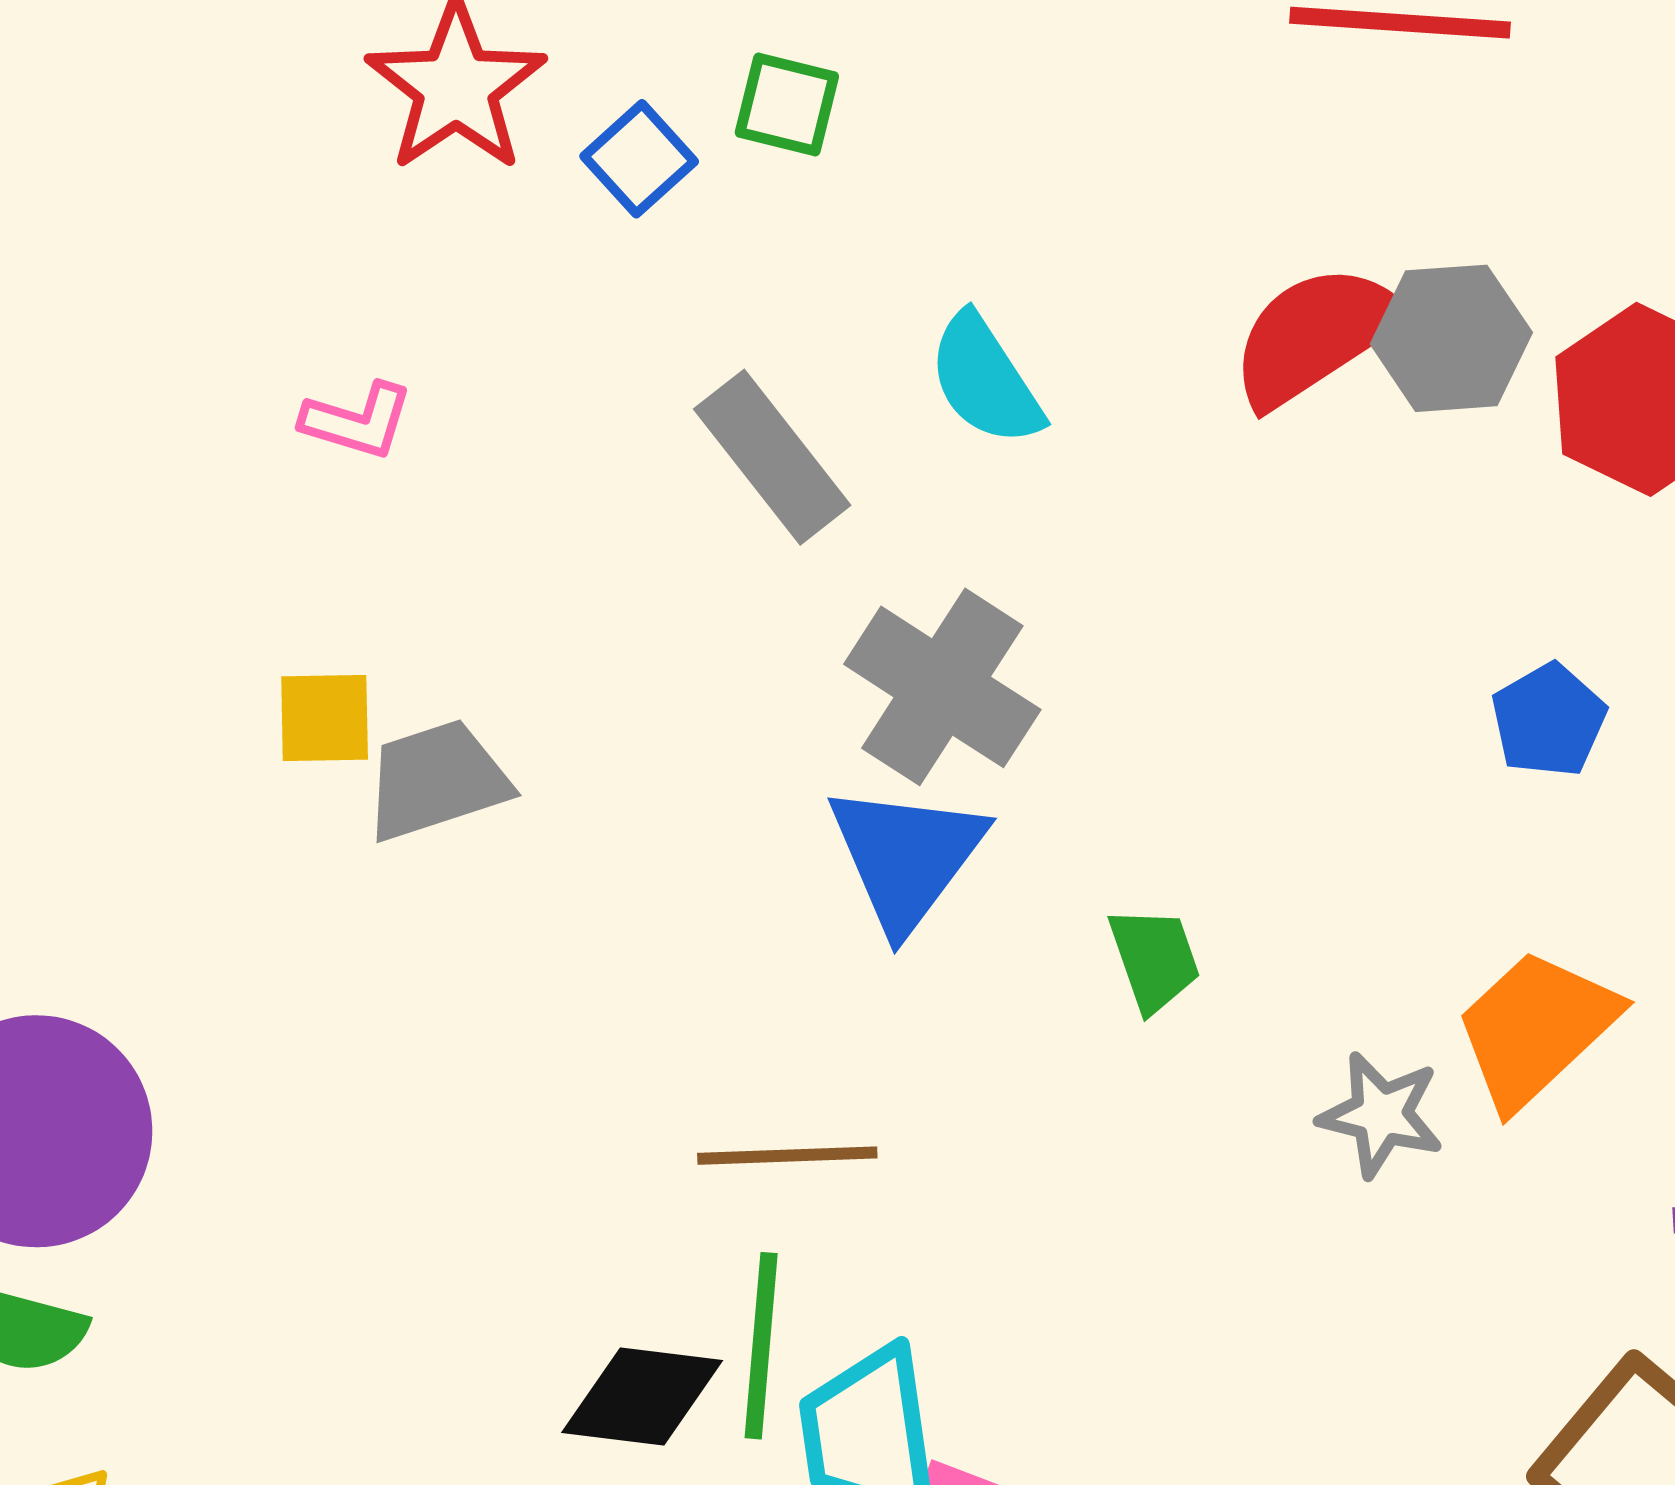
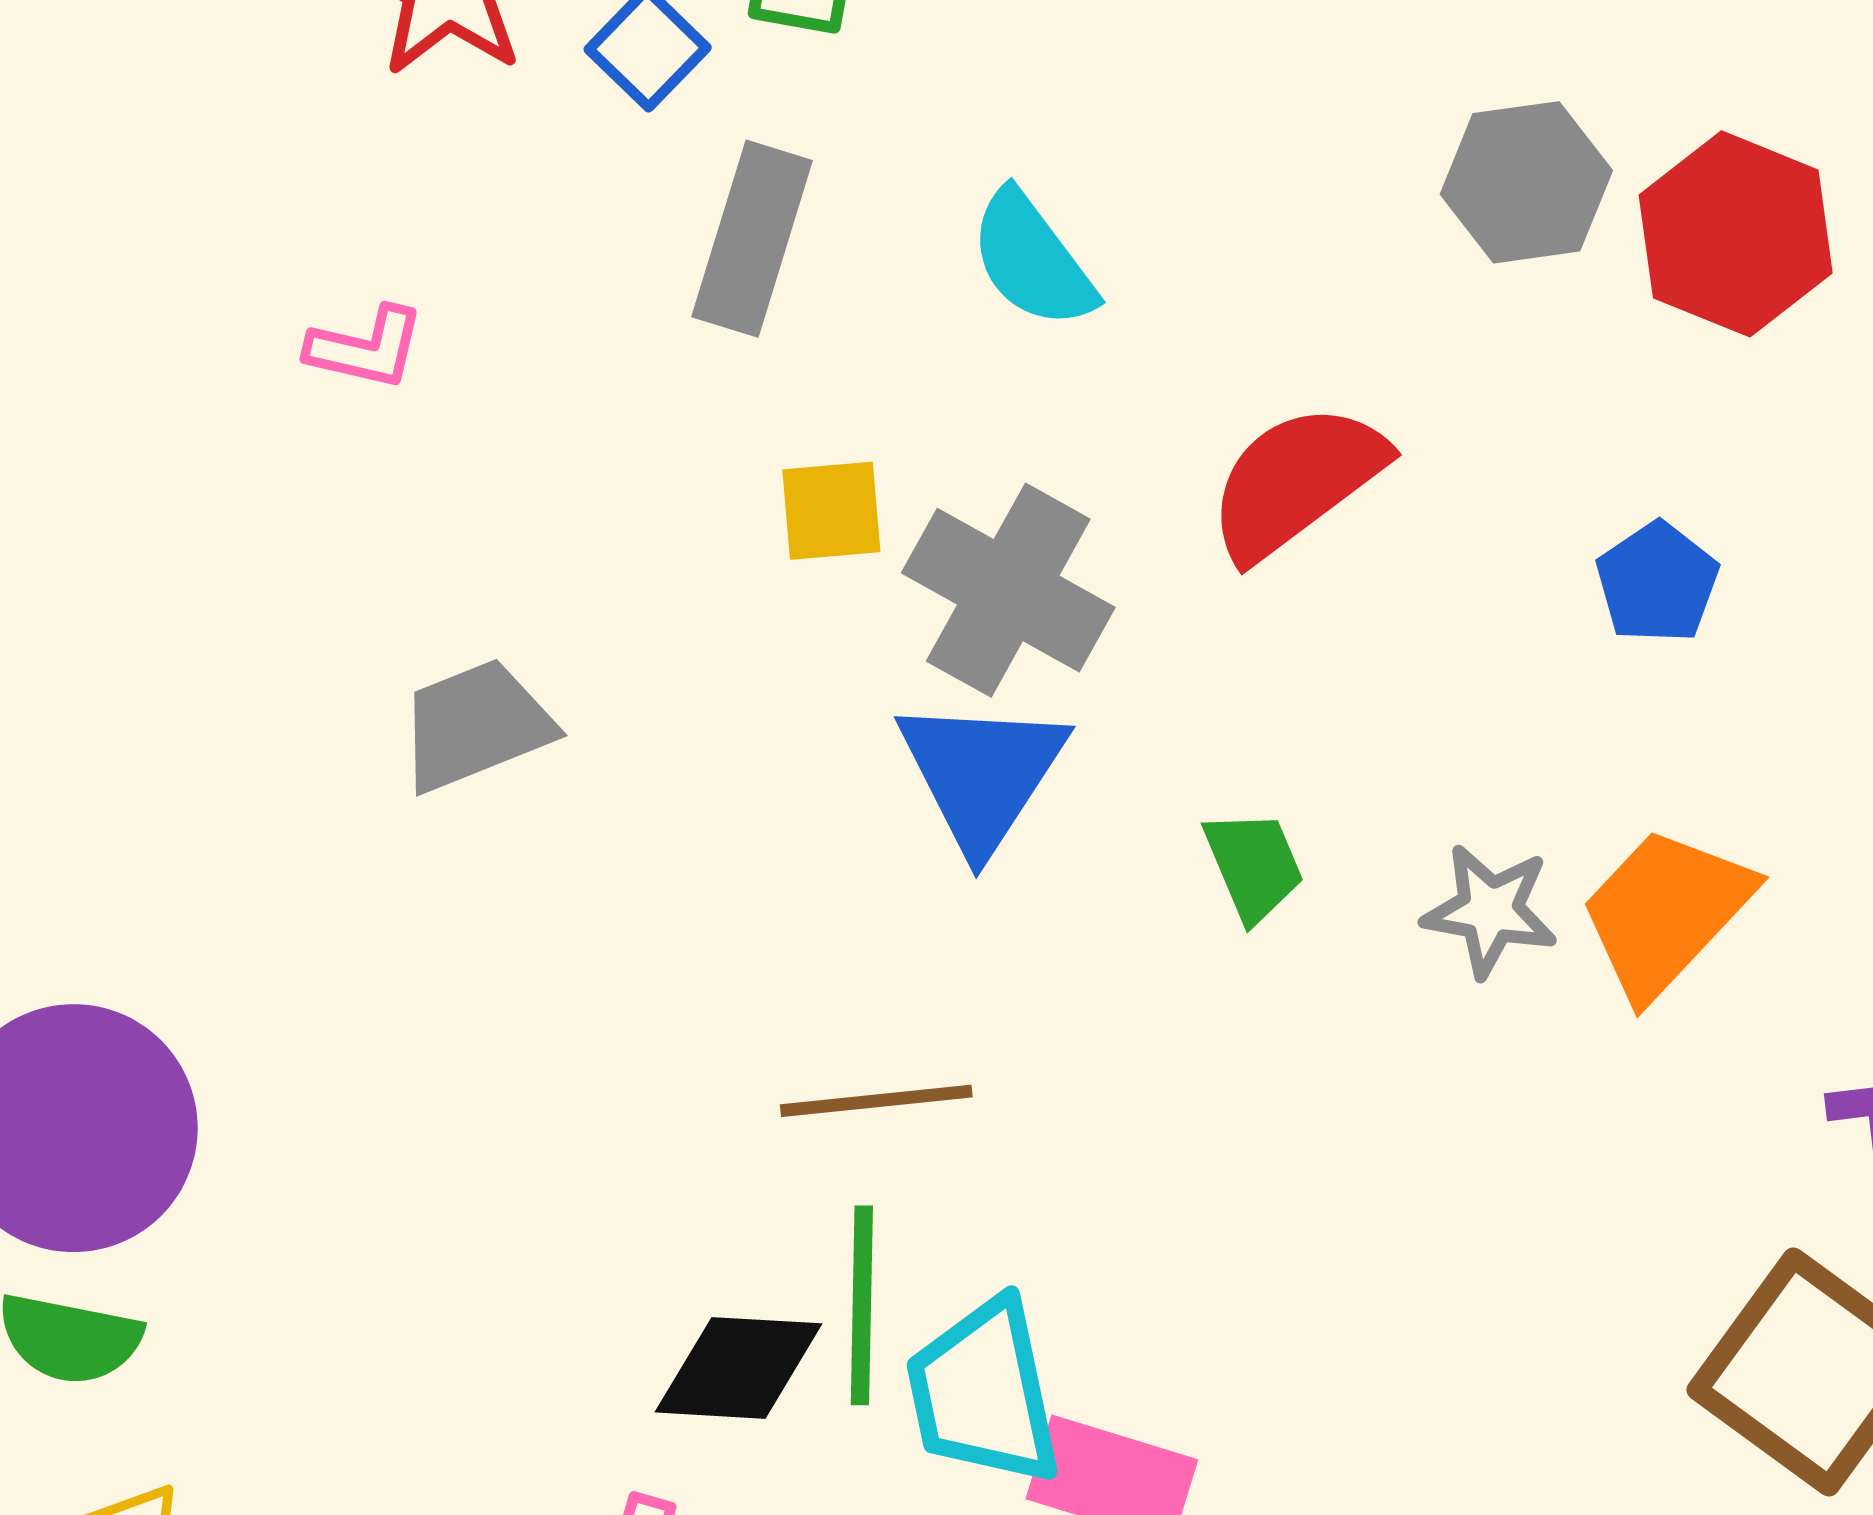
red semicircle: (1316, 335) -> (1296, 481), moved
gray rectangle: (772, 457) -> (752, 239), moved, turned 59
yellow square: (325, 718) -> (831, 511), moved
gray star: (1381, 1115) -> (1490, 911), moved

